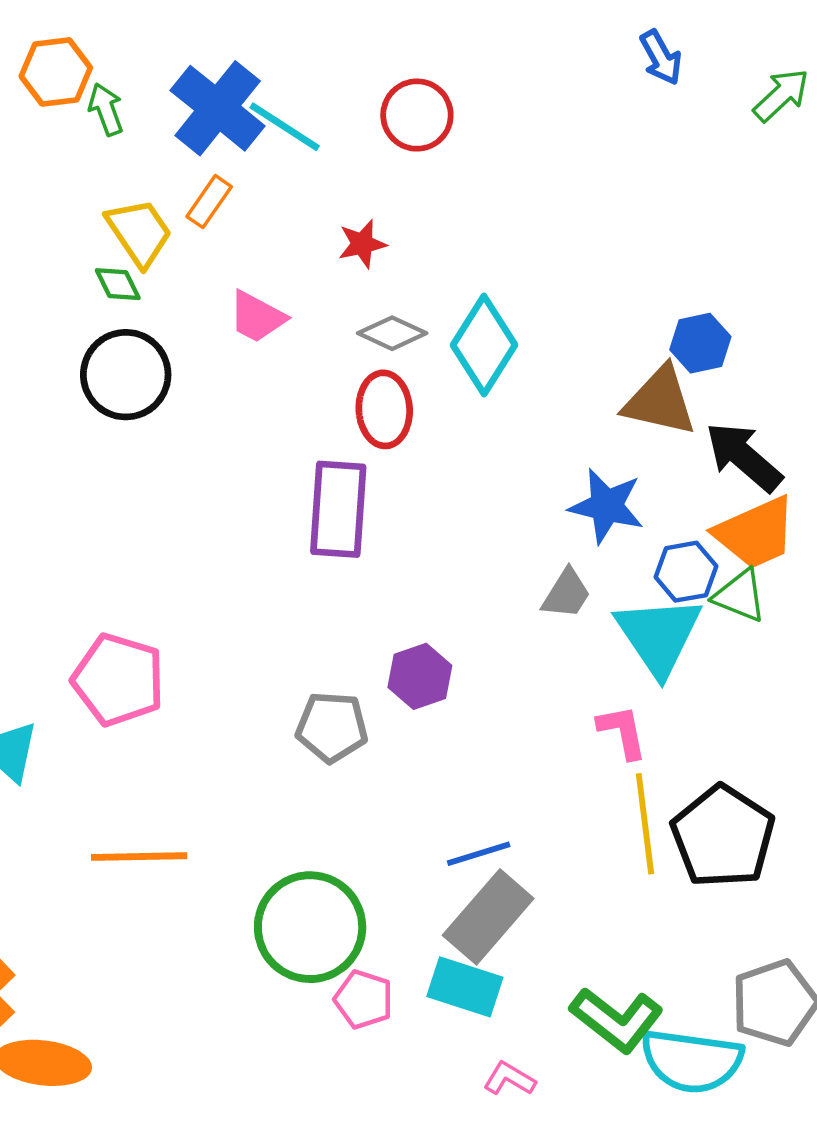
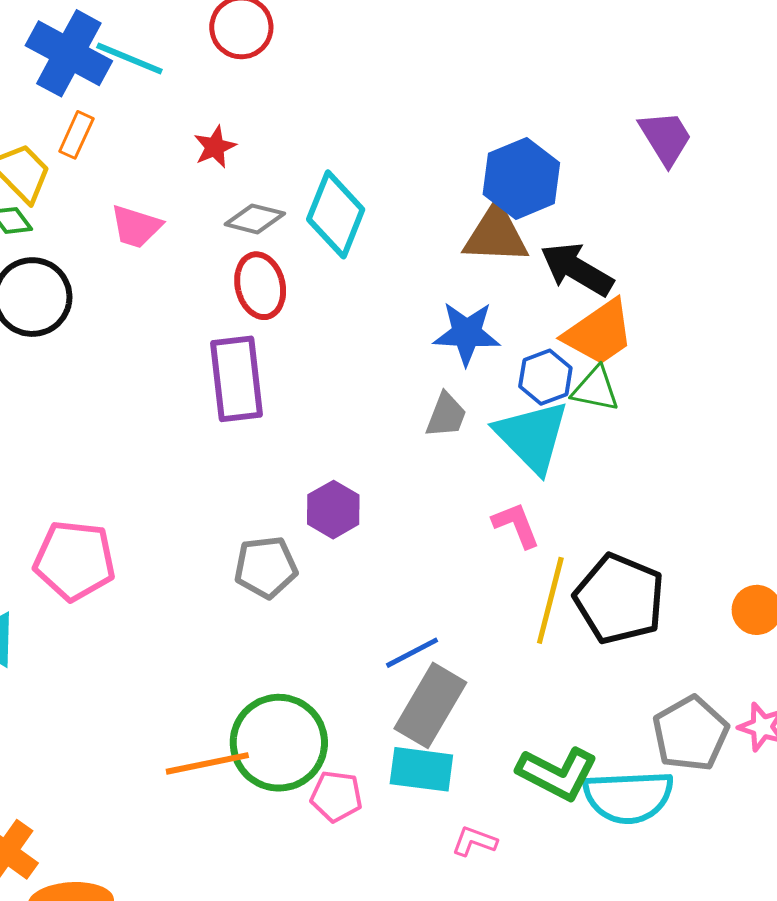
blue hexagon: (700, 343) -> (521, 178), size x1.5
yellow line: (645, 824) -> (550, 600), turned 32
orange line: (139, 857) -> (207, 763), moved

